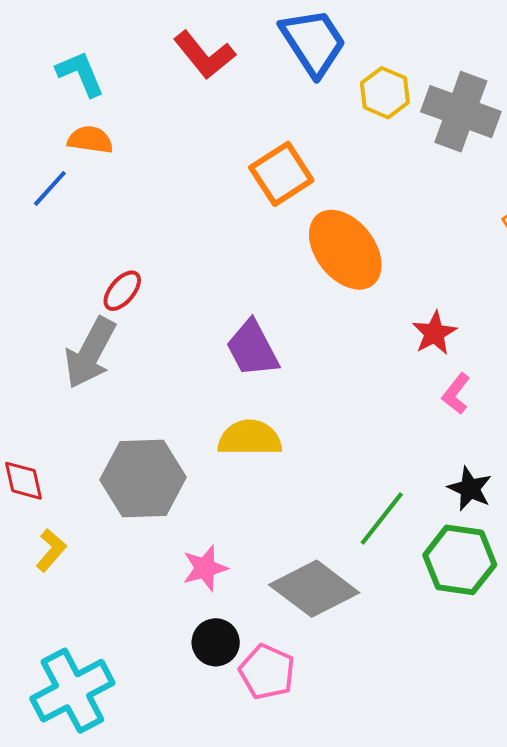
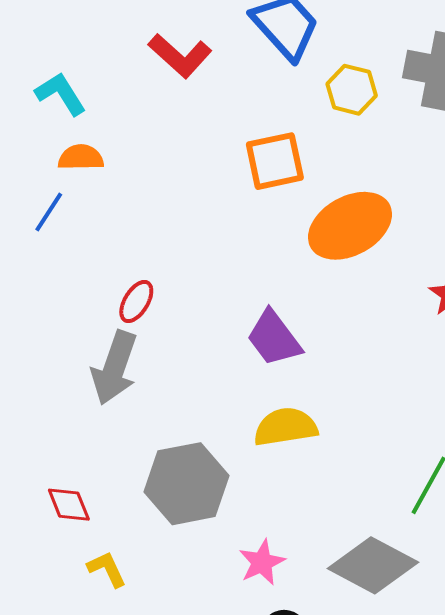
yellow hexagon: (385, 93) -> (352, 90), moved
orange square: (281, 174) -> (275, 161), turned 30
orange ellipse: (345, 250) -> (350, 226), turned -72
yellow L-shape: (51, 550) -> (107, 569), turned -57

